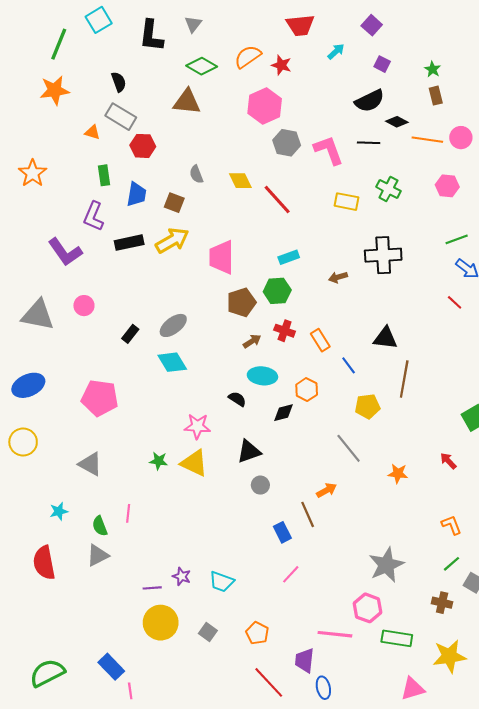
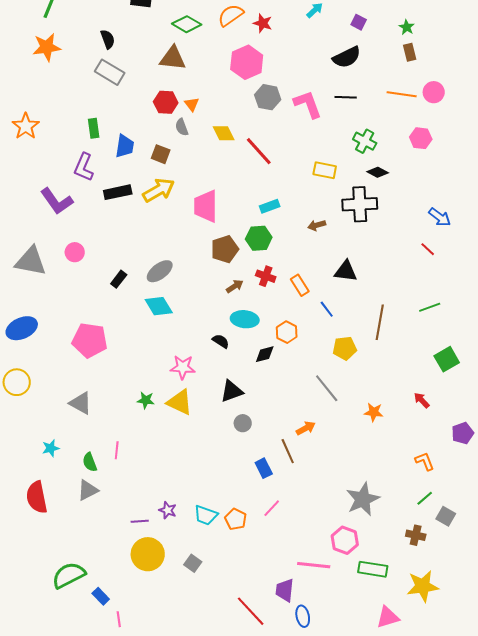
black diamond: (397, 122) -> (378, 172), moved
orange triangle: (92, 132) -> (192, 104), moved, turned 35
red hexagon: (143, 146) -> (166, 102), moved
yellow rectangle: (346, 202) -> (325, 170), moved
green line: (457, 239) -> (430, 307), moved
black triangle: (385, 338) -> (346, 271), moved
orange pentagon: (257, 633) -> (236, 519), moved
blue rectangle: (111, 667) -> (101, 596), size x0.7
green semicircle: (47, 673) -> (69, 575), moved

